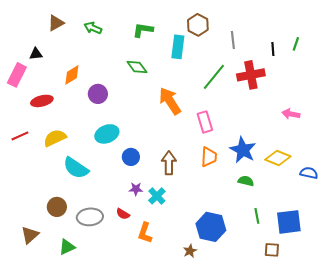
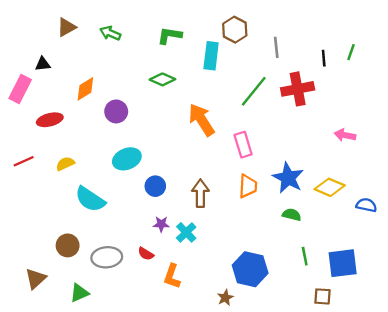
green diamond: (137, 67) -> (162, 79), turned -30
yellow semicircle: (55, 138) -> (65, 164), size x0.7

